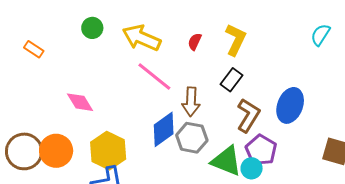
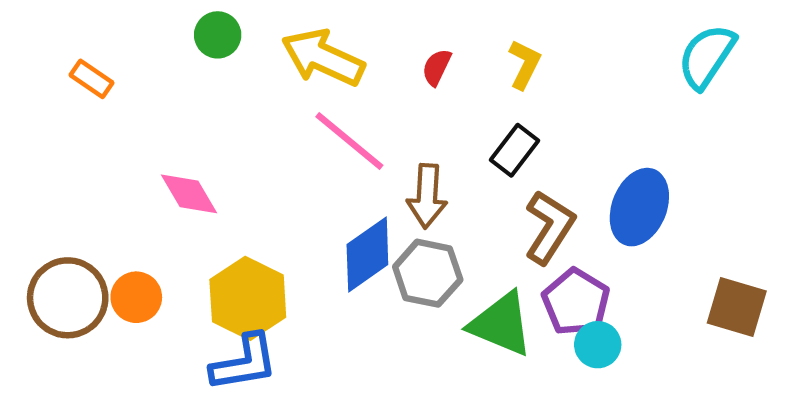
cyan semicircle: (320, 35) -> (707, 56), size x1.4
yellow L-shape: (236, 40) -> (524, 64), size x0.7
orange circle: (56, 151) -> (136, 297), size x0.7
cyan circle: (252, 168) -> (598, 345), moved

